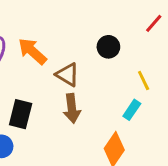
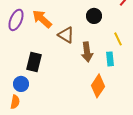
brown arrow: (72, 108) -> (87, 52), moved
cyan rectangle: (132, 110) -> (110, 59), turned -40

